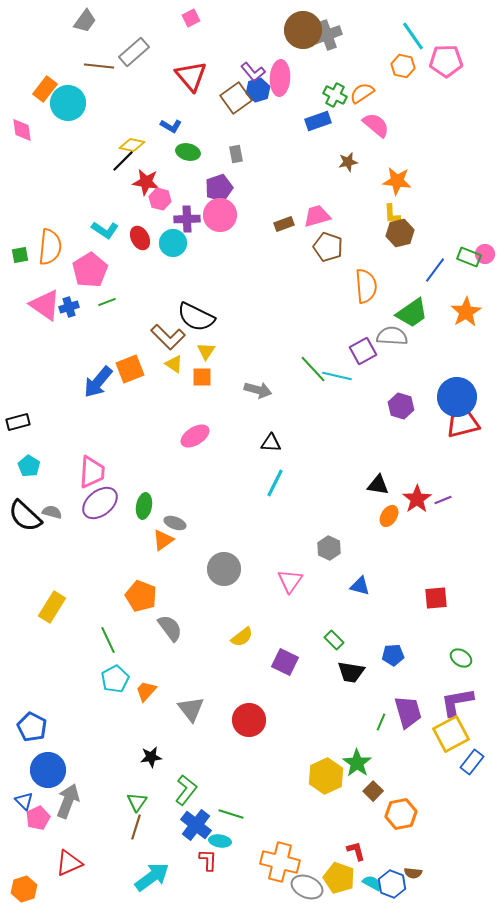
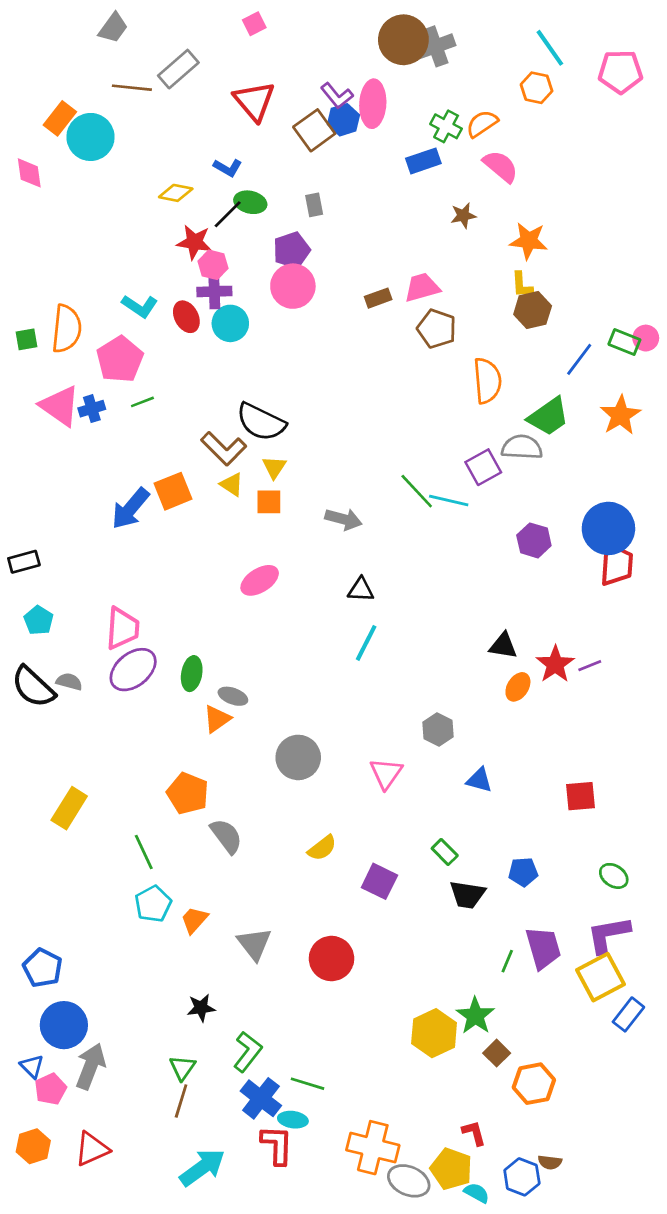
pink pentagon: (446, 61) -> (620, 72), moved
black line: (123, 161) -> (228, 214), moved
purple cross: (187, 219) -> (214, 291), moved
red trapezoid: (463, 424) -> (616, 564), turned 108
red L-shape: (208, 860) -> (277, 1145), size x1.4
cyan semicircle: (372, 883) -> (477, 1193), moved
orange hexagon: (24, 889) -> (33, 1146), moved

